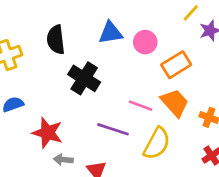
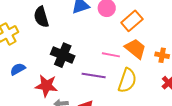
black cross: (84, 78) -> (63, 55), moved

